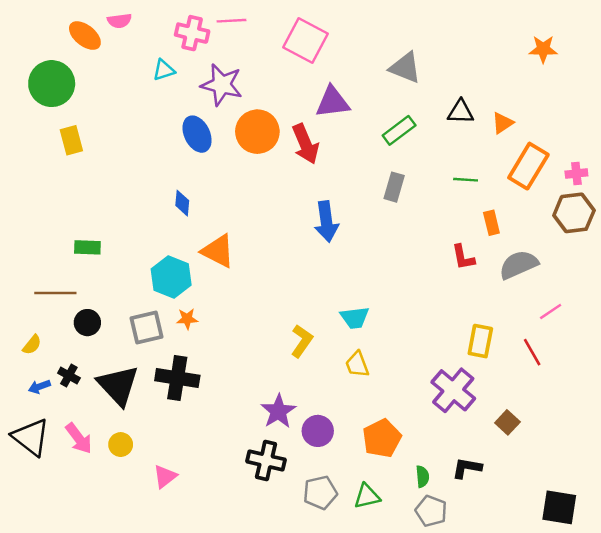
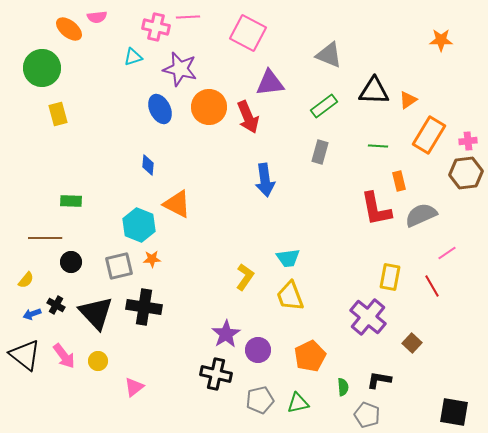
black triangle: (461, 112) -> (374, 91), size x1.4
red L-shape: (463, 257) -> (376, 209), size x1.6
yellow trapezoid: (357, 364) -> (290, 296), size x1.4
gray pentagon: (431, 511) -> (367, 415), moved

